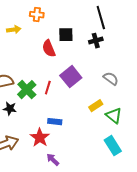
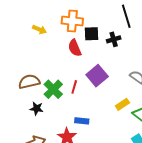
orange cross: (37, 15) -> (72, 21), moved, size x1.5
yellow arrow: (14, 30) -> (39, 29), turned 32
black cross: (96, 41) -> (114, 39), moved

